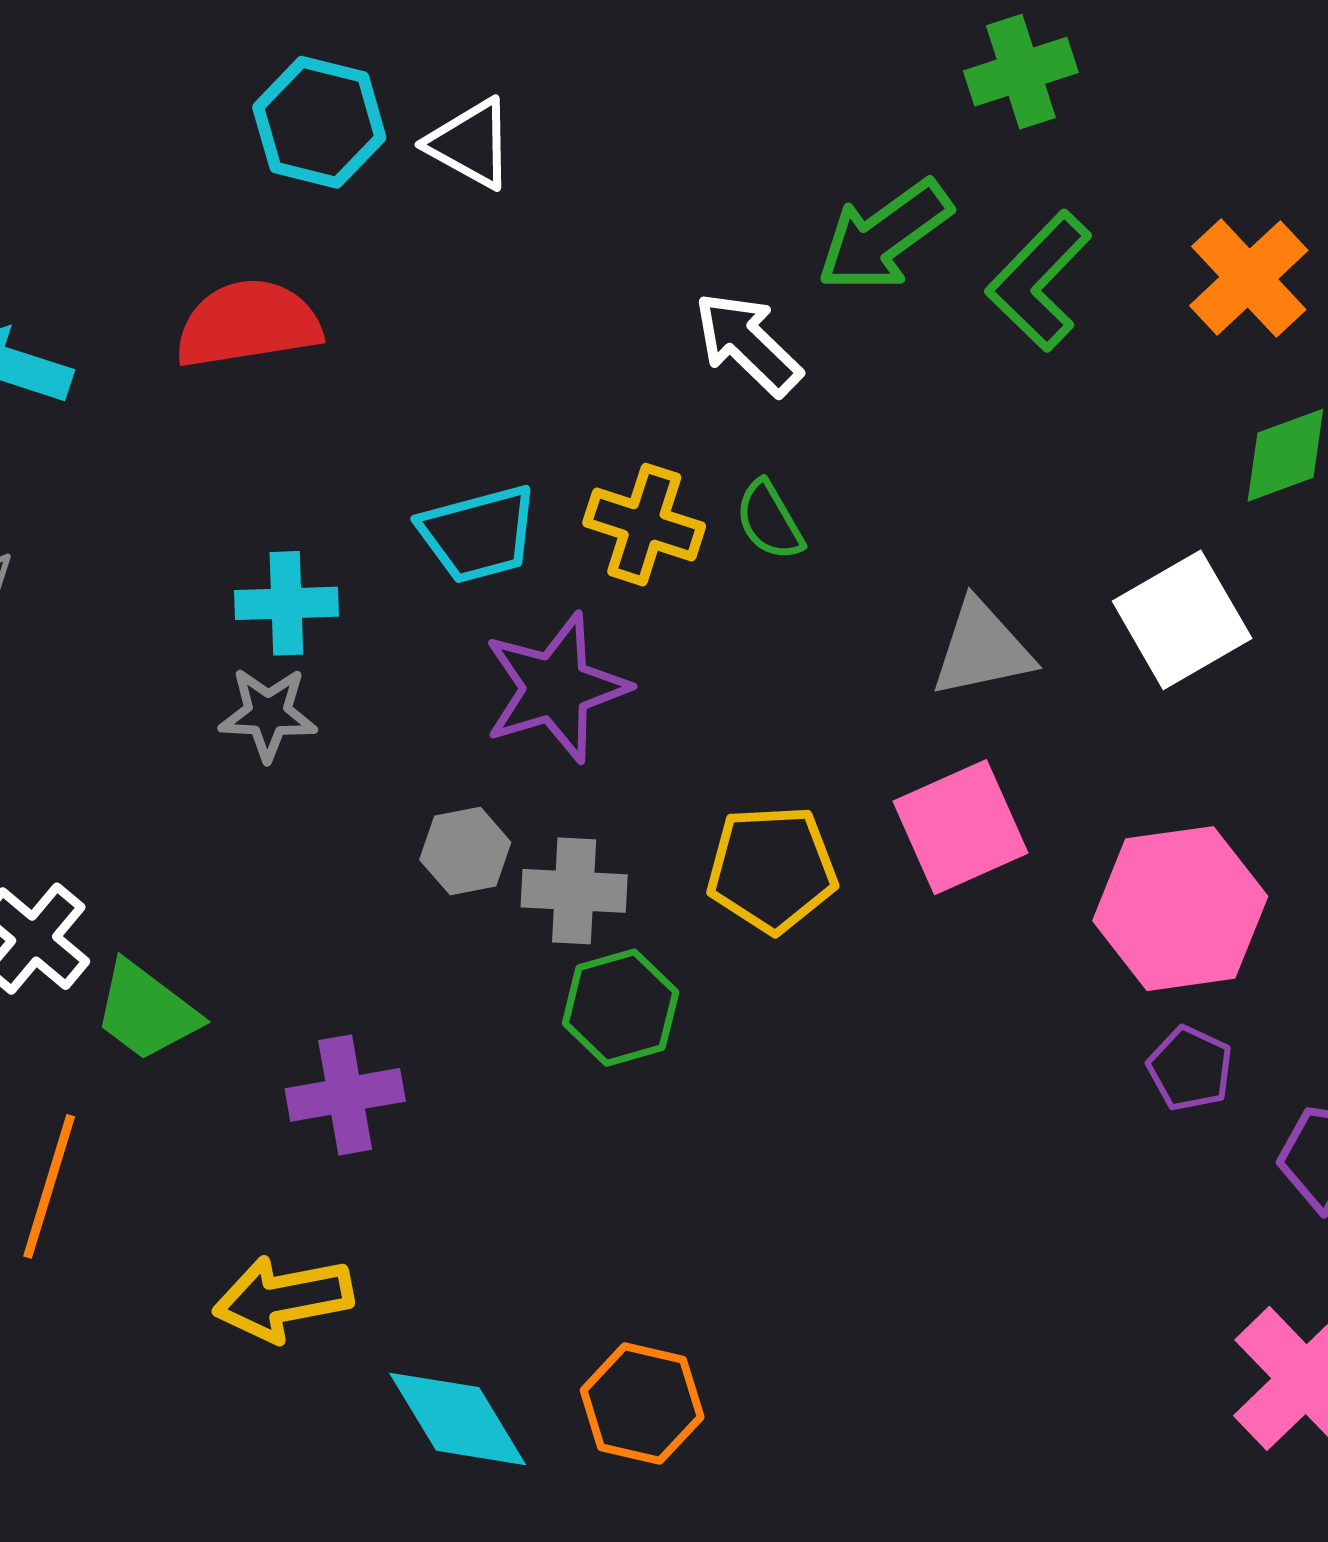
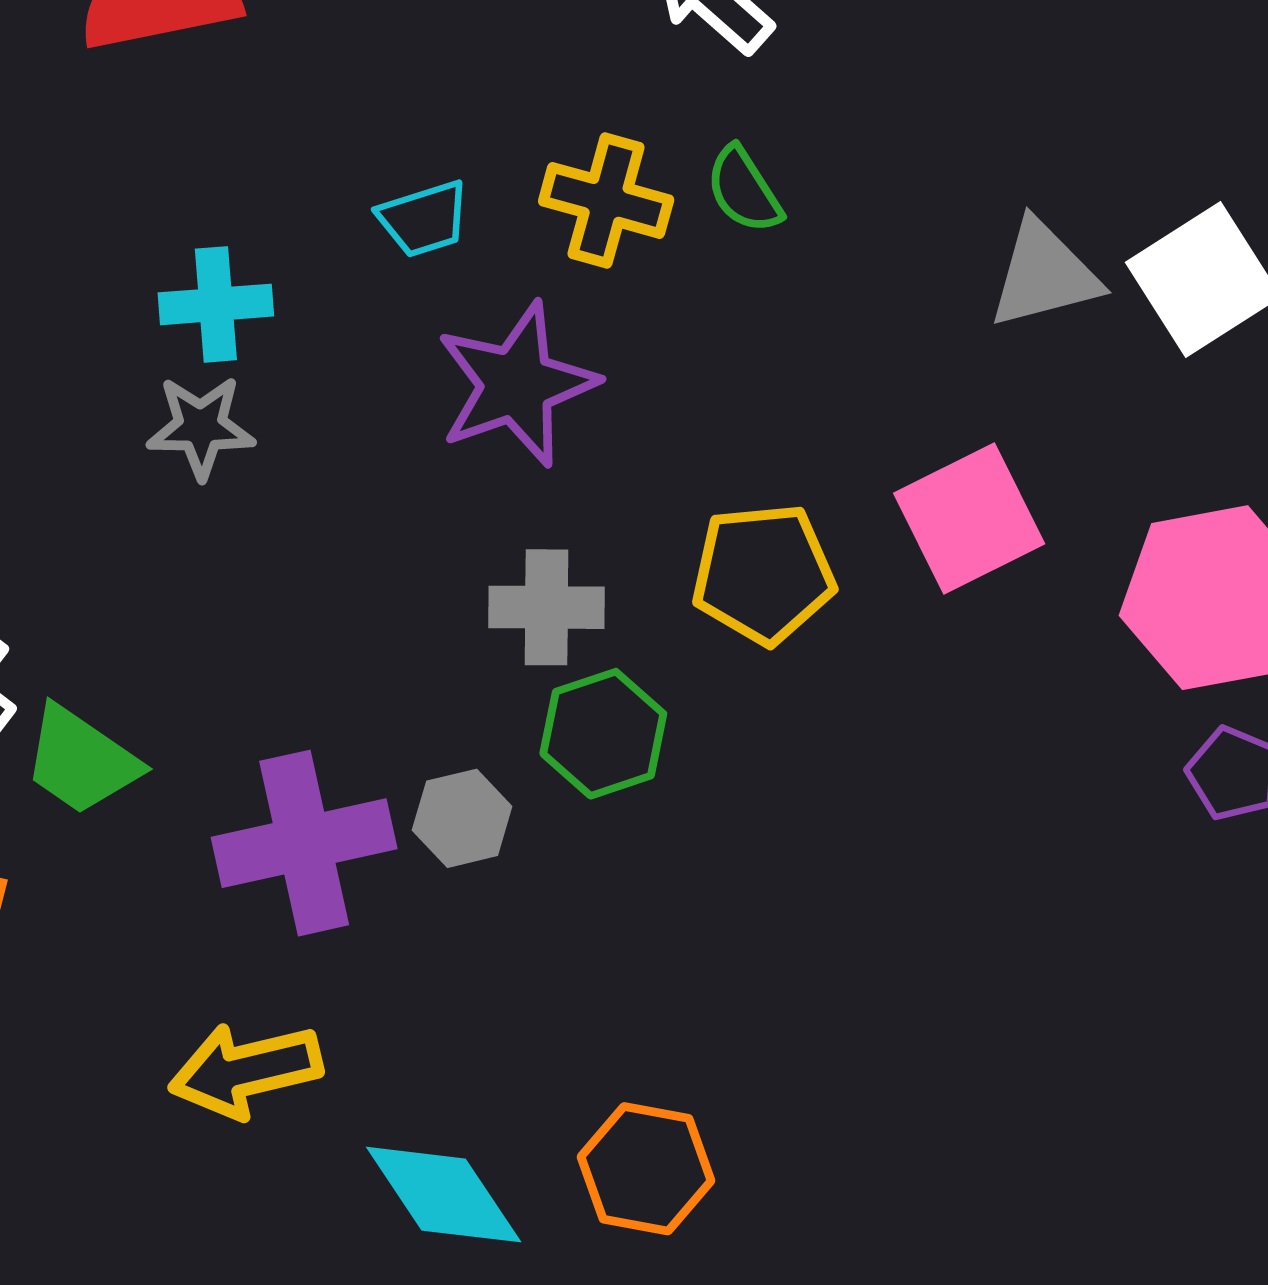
cyan trapezoid: (478, 534) -> (424, 219), size x0.7
gray triangle: (982, 649) -> (1044, 274), moved
gray hexagon: (465, 851) -> (462, 818), moved
purple cross: (345, 1095) -> (304, 843), size x1.4

